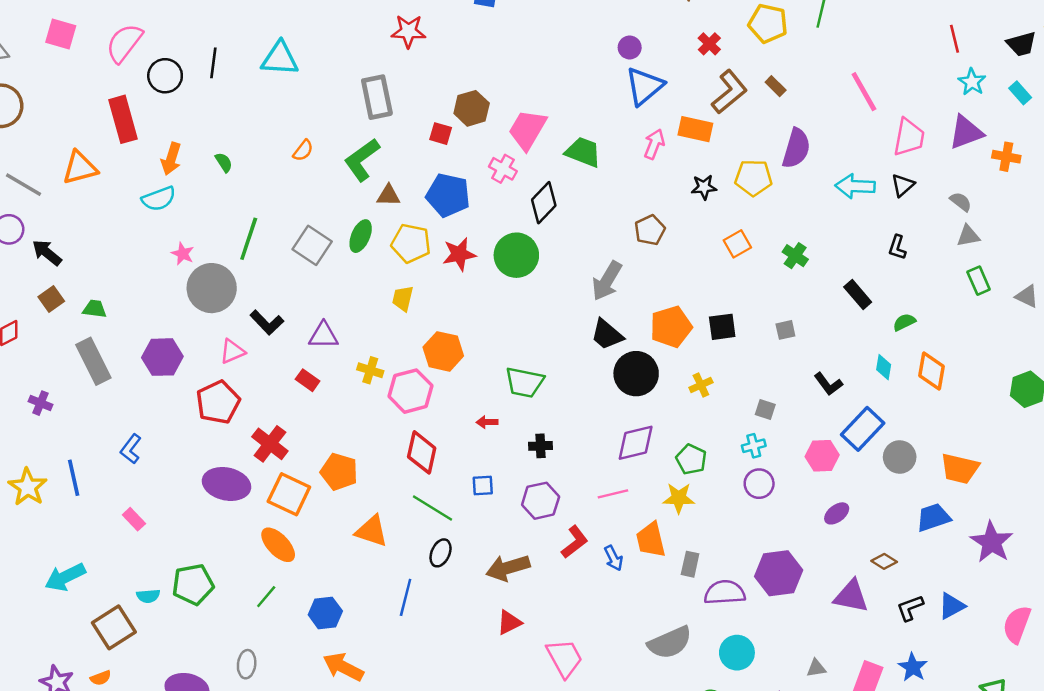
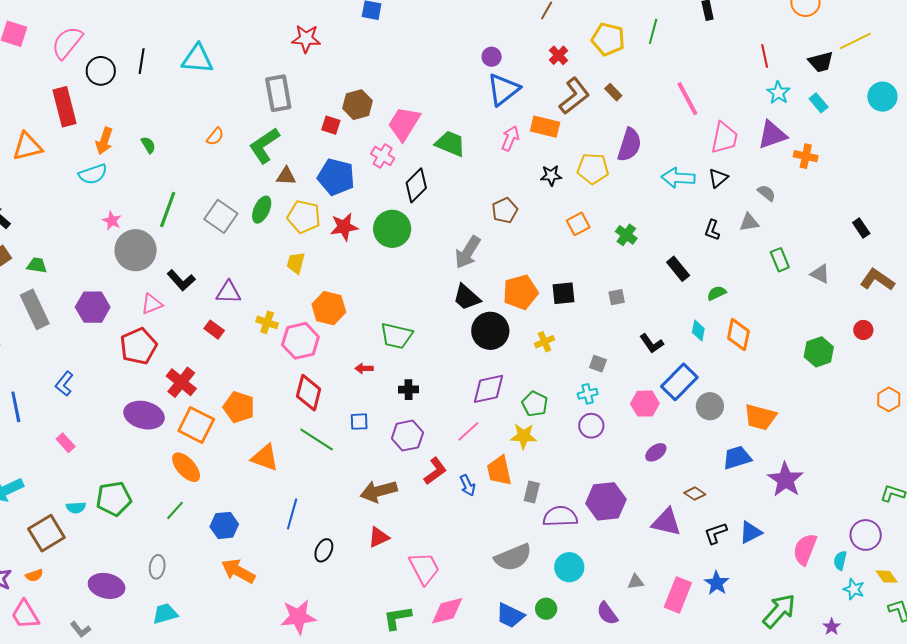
gray triangle: (968, 236) -> (749, 222), moved
pink line: (613, 494) -> (468, 431), turned -30
black ellipse: (441, 553) -> (324, 550), moved

